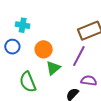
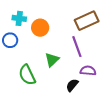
orange circle: (44, 49) -> (40, 28), moved
purple line: (79, 56) -> (77, 47), turned -45

